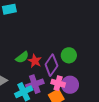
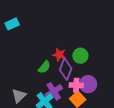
green semicircle: (22, 57) -> (44, 67), moved
red star: (35, 61) -> (59, 55), moved

